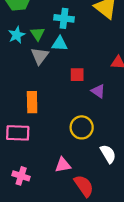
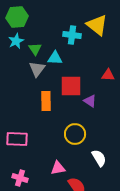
cyan cross: (64, 18) -> (72, 35), moved
cyan star: (17, 35) -> (16, 41), moved
red square: (77, 75) -> (71, 86), size x1.6
orange rectangle: (32, 102) -> (46, 101), moved

